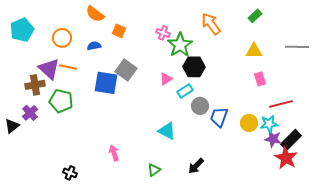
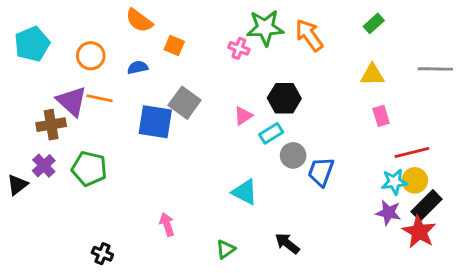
green star: (180, 45) -> (265, 28), moved, turned 30
green pentagon: (61, 101) -> (89, 169), moved
yellow circle: (249, 123) -> (415, 180), moved
purple star: (273, 139) -> (388, 213), moved
black arrow: (196, 166) -> (287, 243), turned 84

